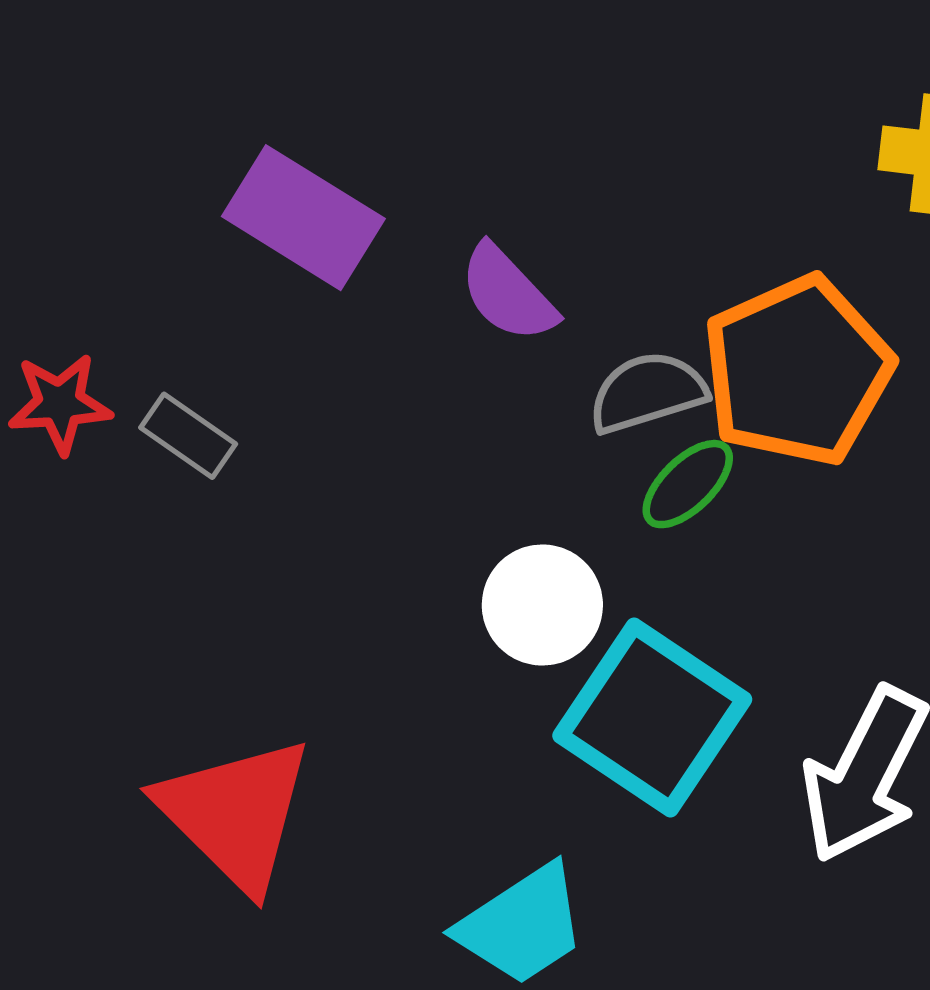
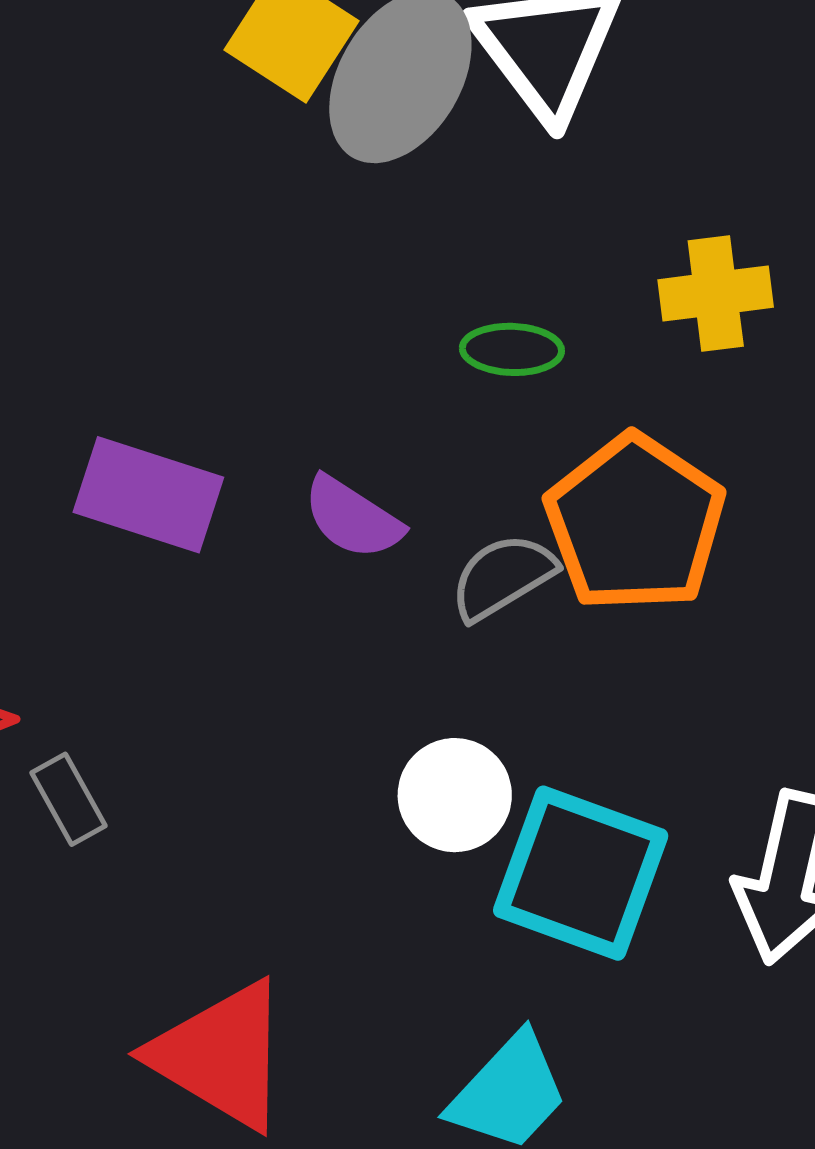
gray rectangle: (188, 436) -> (69, 799), moved, turned 40
green ellipse: (688, 484) -> (512, 349), moved, turned 60

